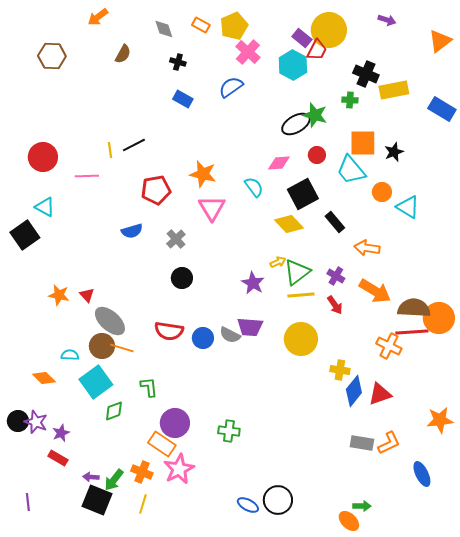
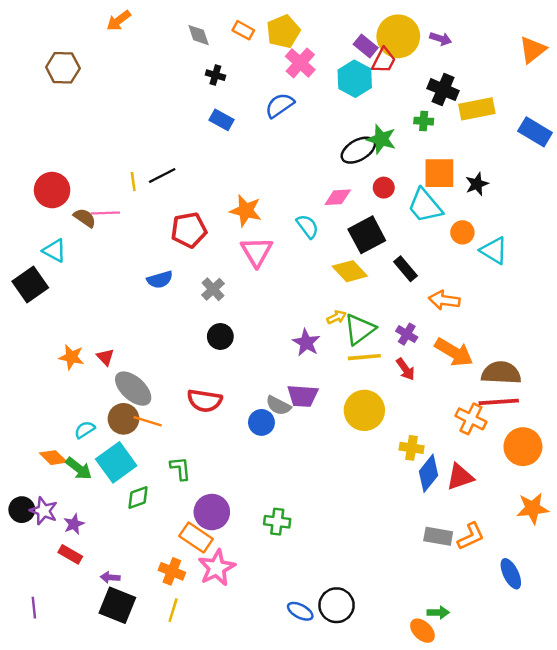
purple arrow: (387, 20) -> (441, 39), moved
brown semicircle: (123, 54) -> (85, 218), moved, turned -84
orange circle: (439, 318) -> (523, 447), moved
blue circle: (203, 338) -> (261, 422), moved
cyan semicircle: (70, 355) -> (85, 430), turned -36
green arrow: (114, 480) -> (79, 468), moved, turned -90

